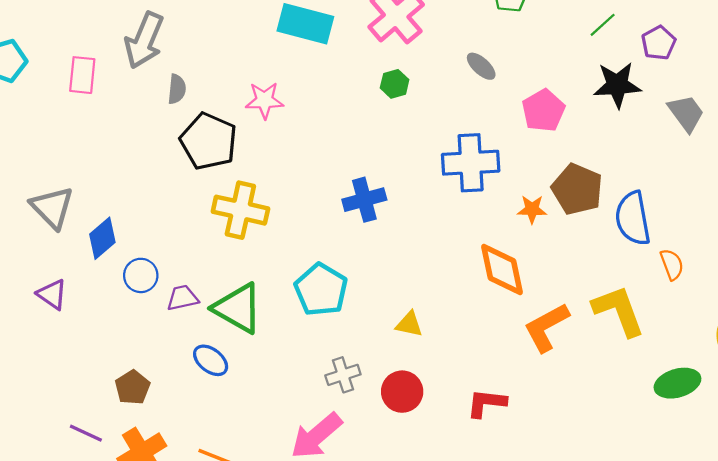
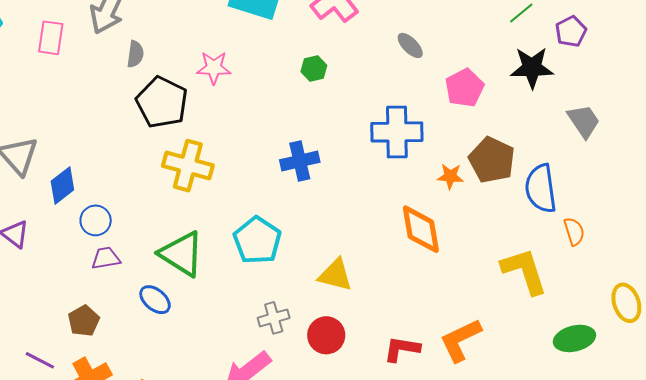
green hexagon: (395, 84) -> (314, 69), moved
gray trapezoid: (686, 113) -> (584, 121), moved
purple trapezoid: (183, 298) -> (106, 258), moved
yellow triangle: (409, 324) -> (335, 275), size x1.4
orange L-shape: (546, 327) -> (460, 340), moved

